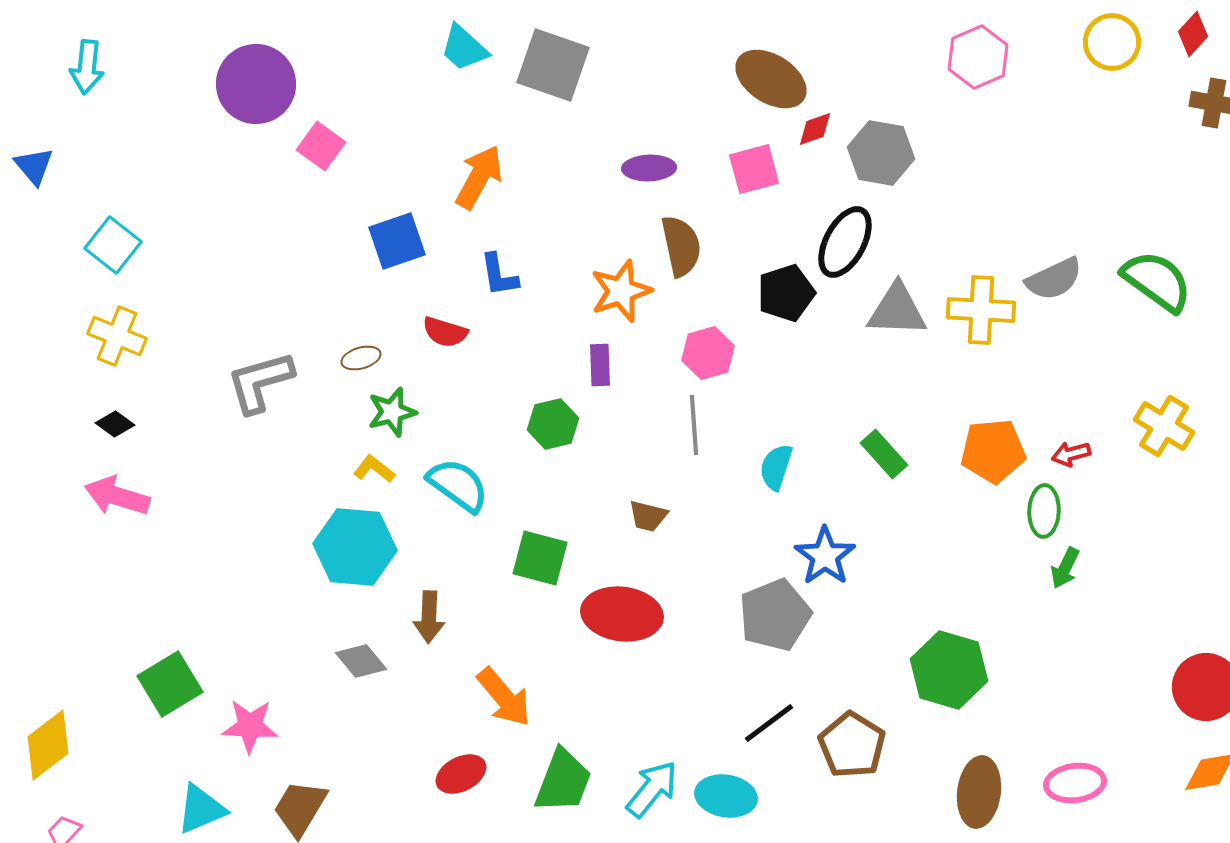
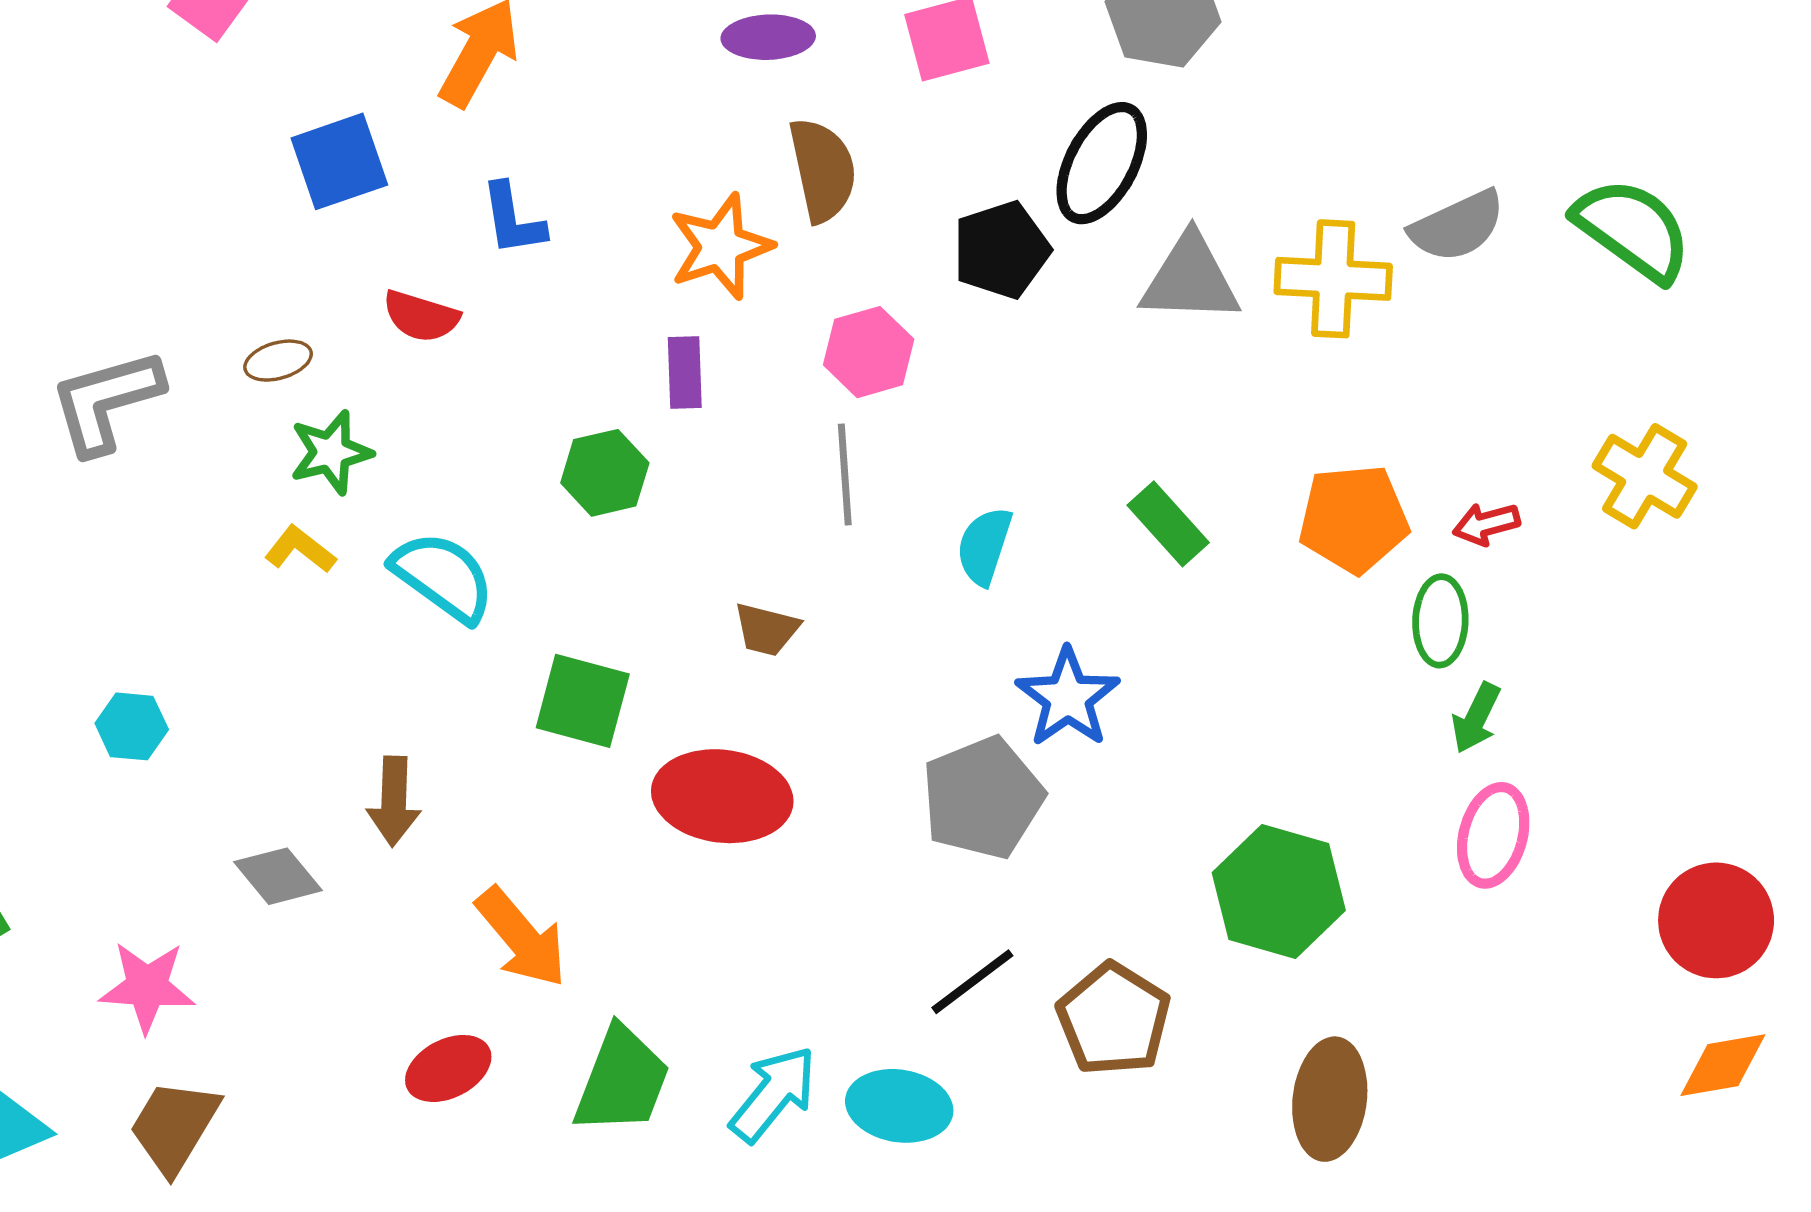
cyan hexagon: (355, 547) -> (132, 726), moved, size x0.5
pink star: (250, 726) -> (147, 987), moved
pink ellipse: (1075, 783) -> (1493, 835), moved, turned -68

